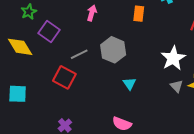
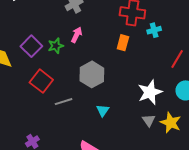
green star: (29, 12) -> (56, 46), moved
gray line: (79, 54) -> (64, 102), moved
red square: (64, 77) -> (41, 81), moved

